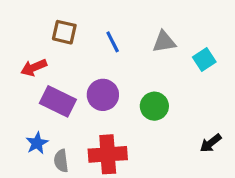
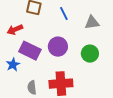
gray triangle: (164, 42) -> (92, 23), moved
blue star: (37, 143) -> (13, 65), moved

